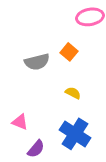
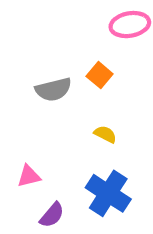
pink triangle: (20, 122) -> (29, 176), turned -36

